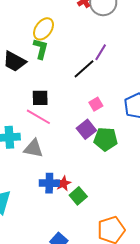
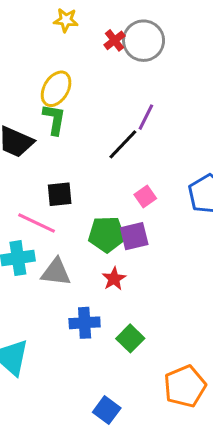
pink line: (38, 117) -> (37, 223), moved
purple square: (86, 129) -> (134, 236), turned 30
green pentagon: (106, 139) -> (107, 234), moved
red star: (63, 183) -> (114, 279), moved

